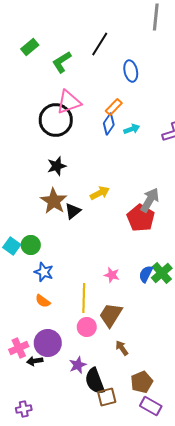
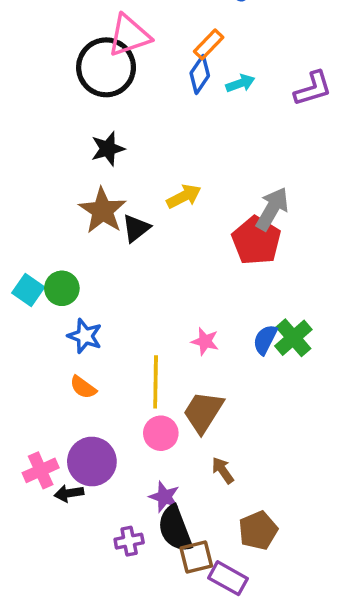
purple star: (78, 365) -> (164, 497), moved, turned -30
purple rectangle: (151, 406) -> (228, 578), moved
purple cross: (24, 409) -> (129, 541), moved

